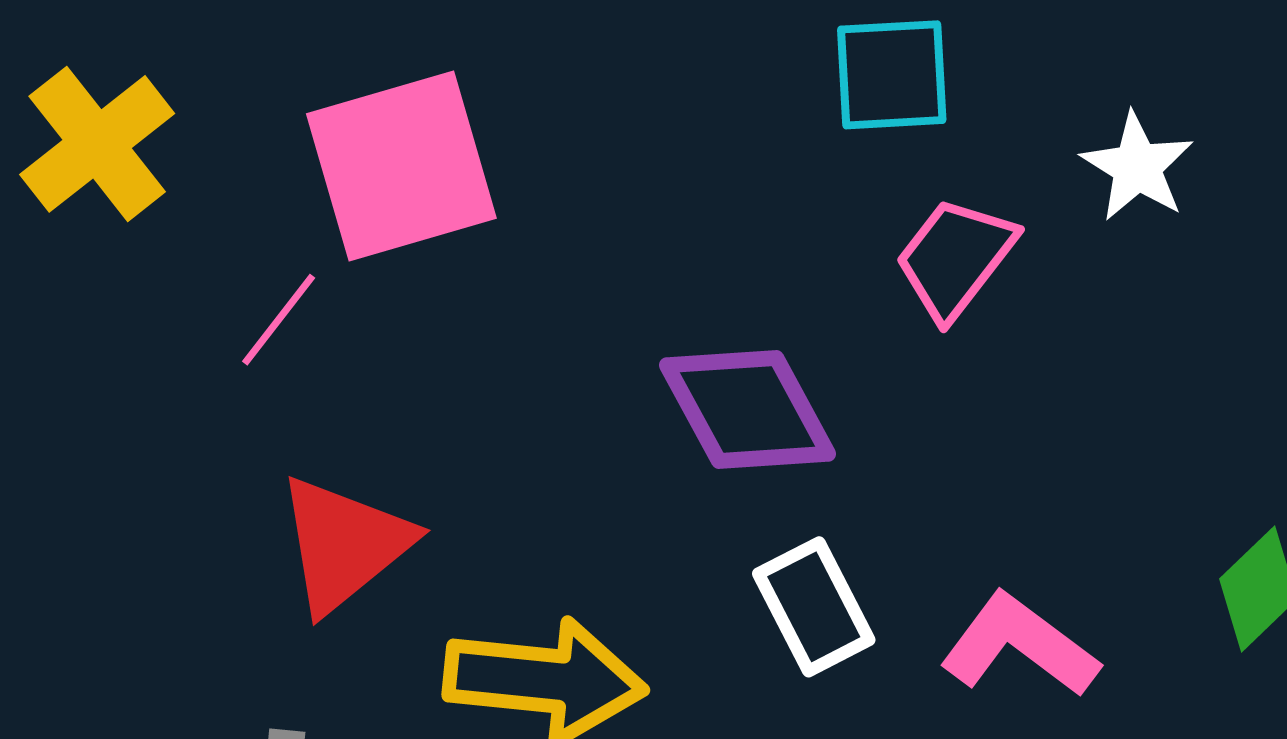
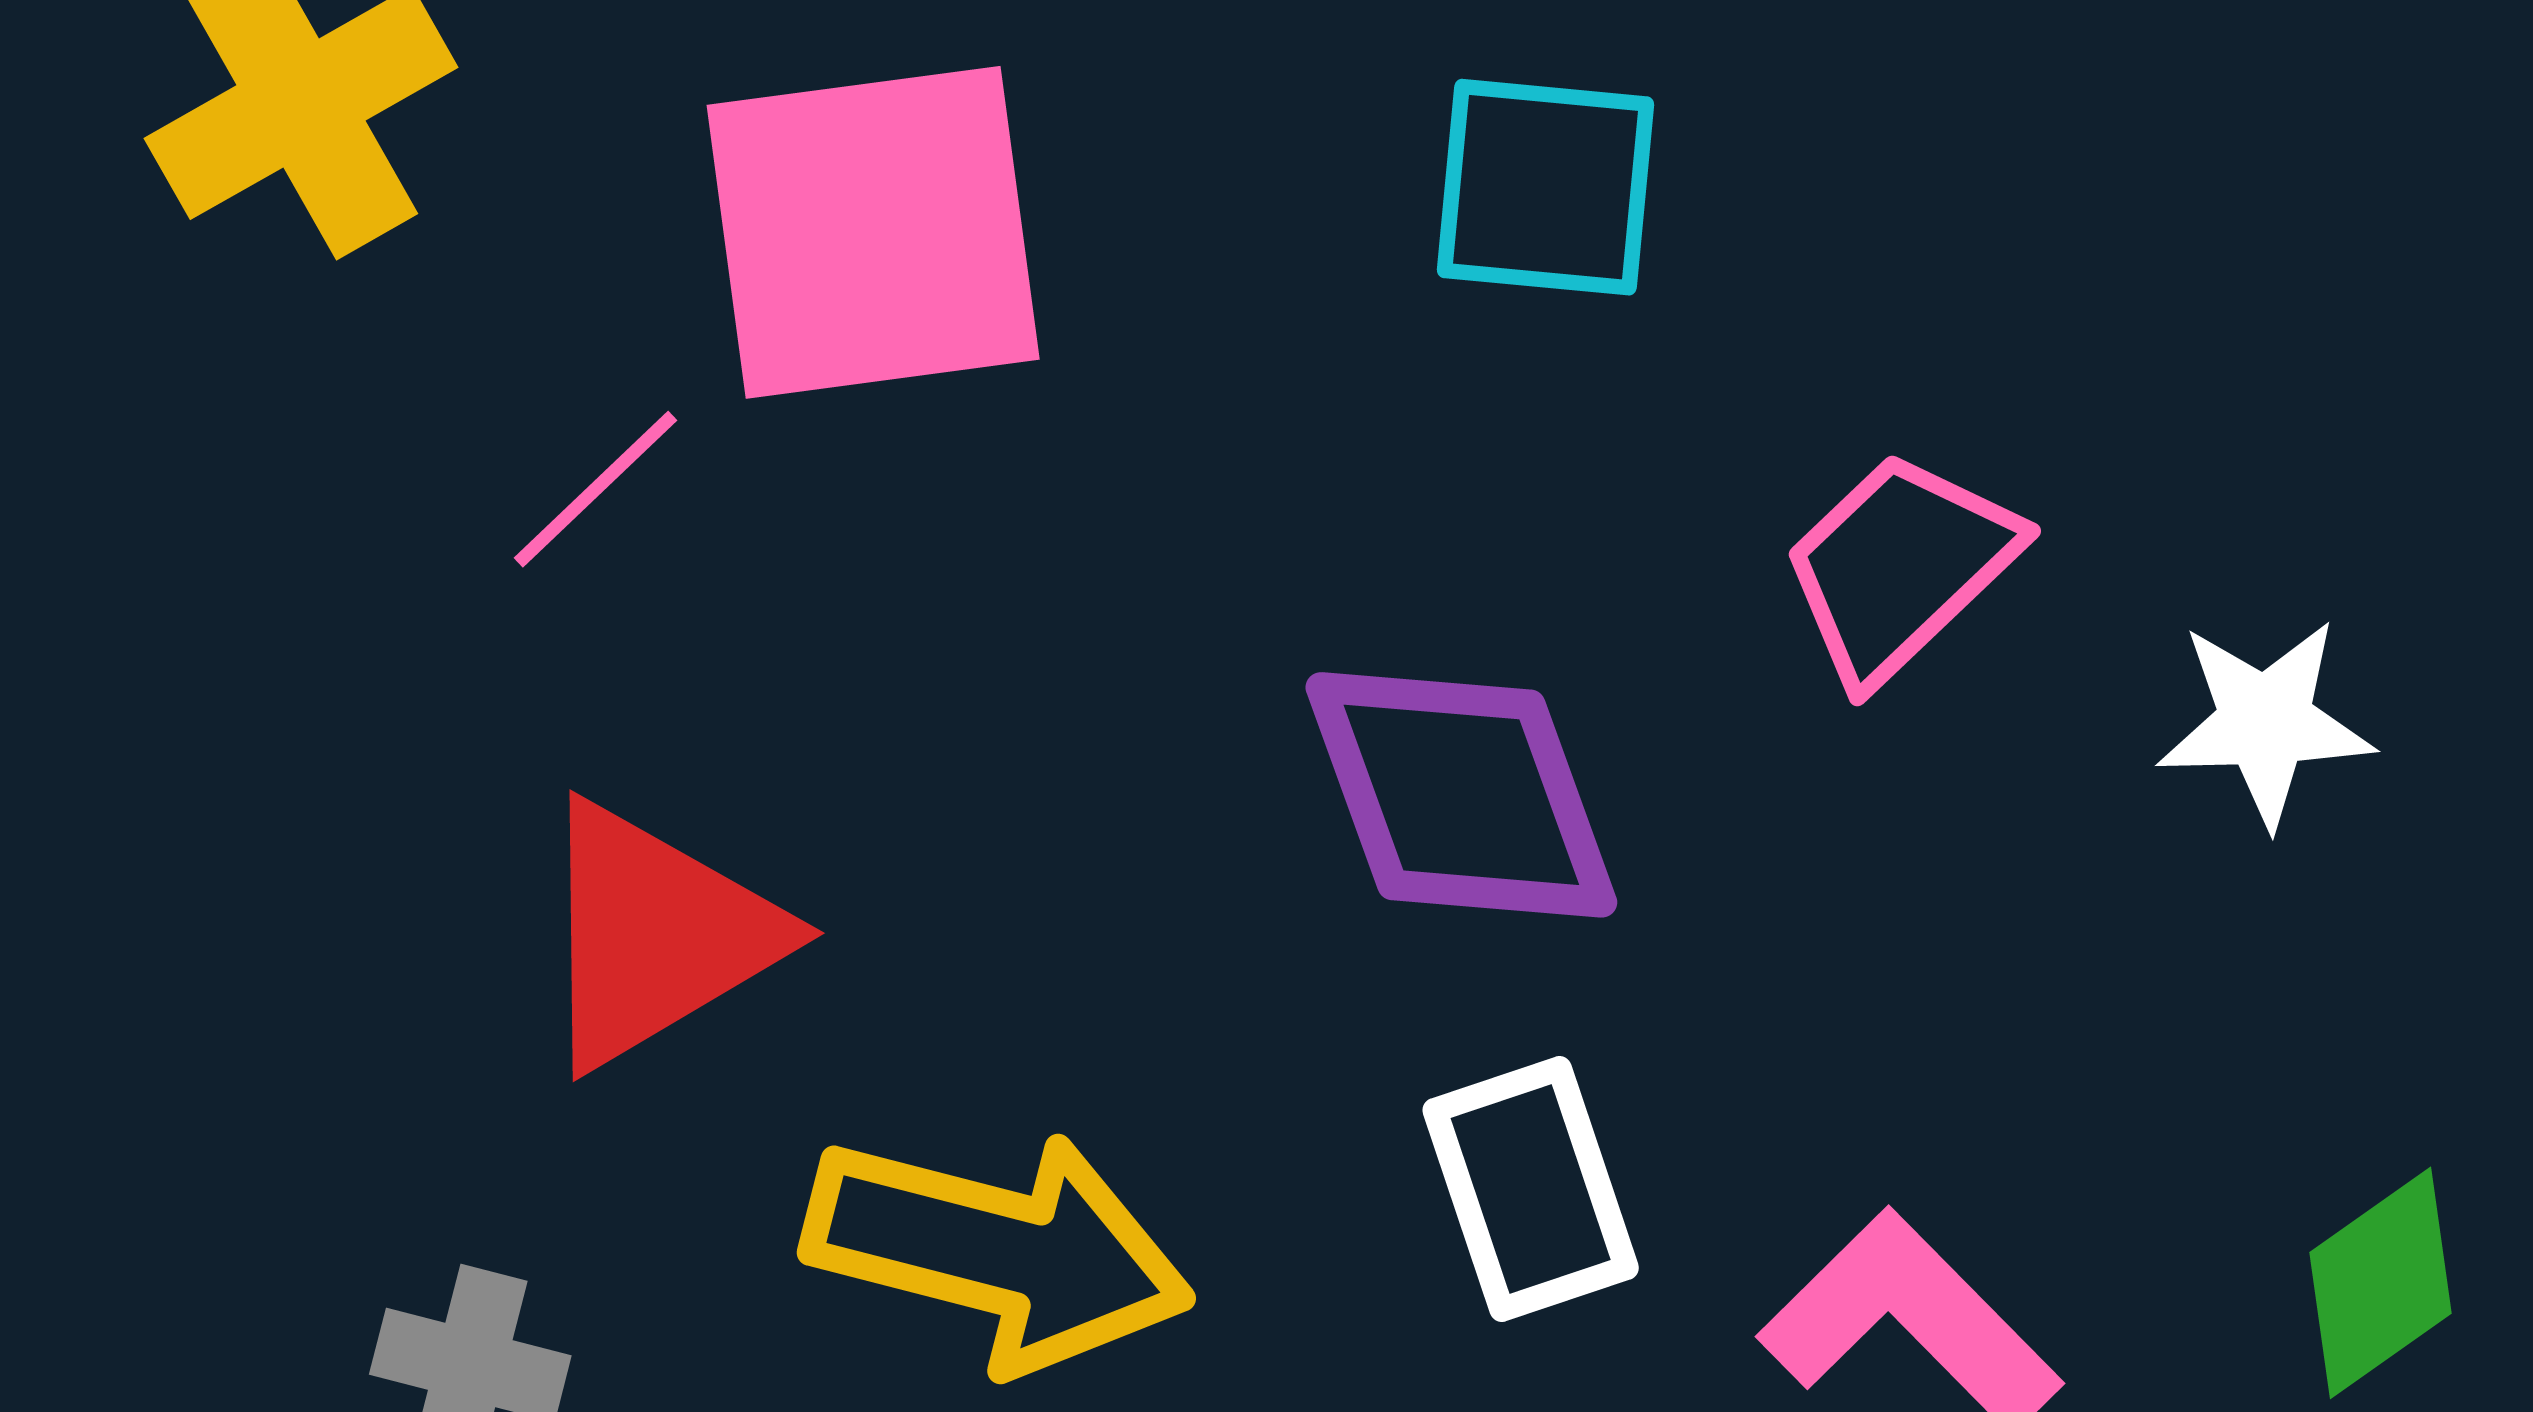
cyan square: (892, 75) -> (1545, 187), moved
white star: (1137, 167) -> (2265, 722), moved, turned 30

